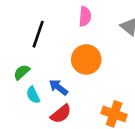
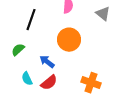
cyan semicircle: (33, 95) -> (27, 79), moved

